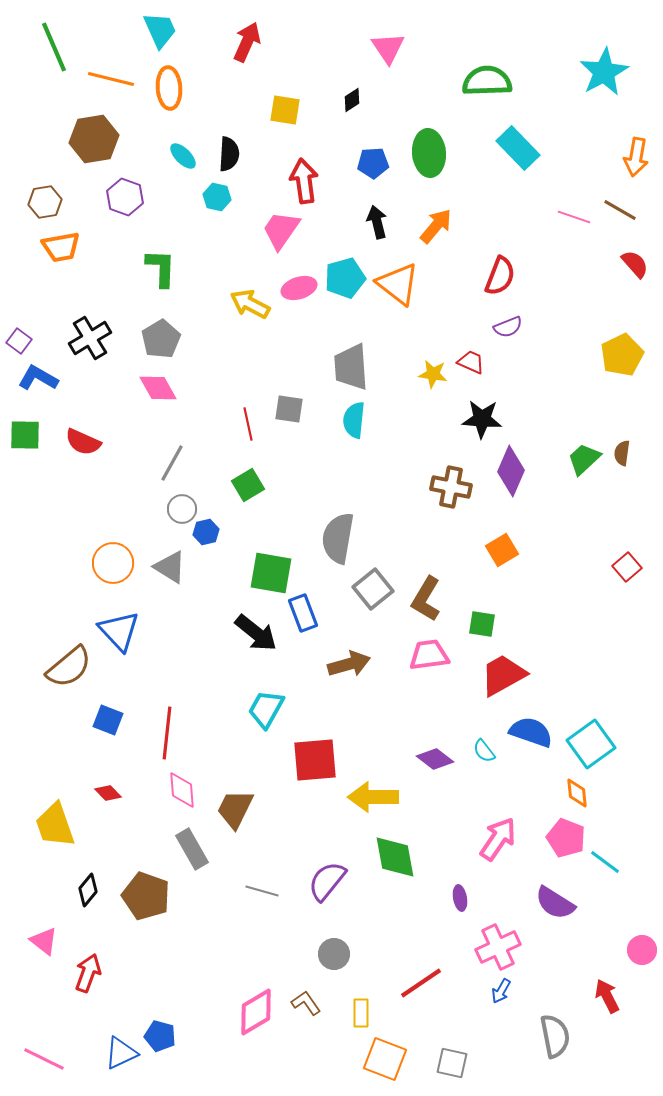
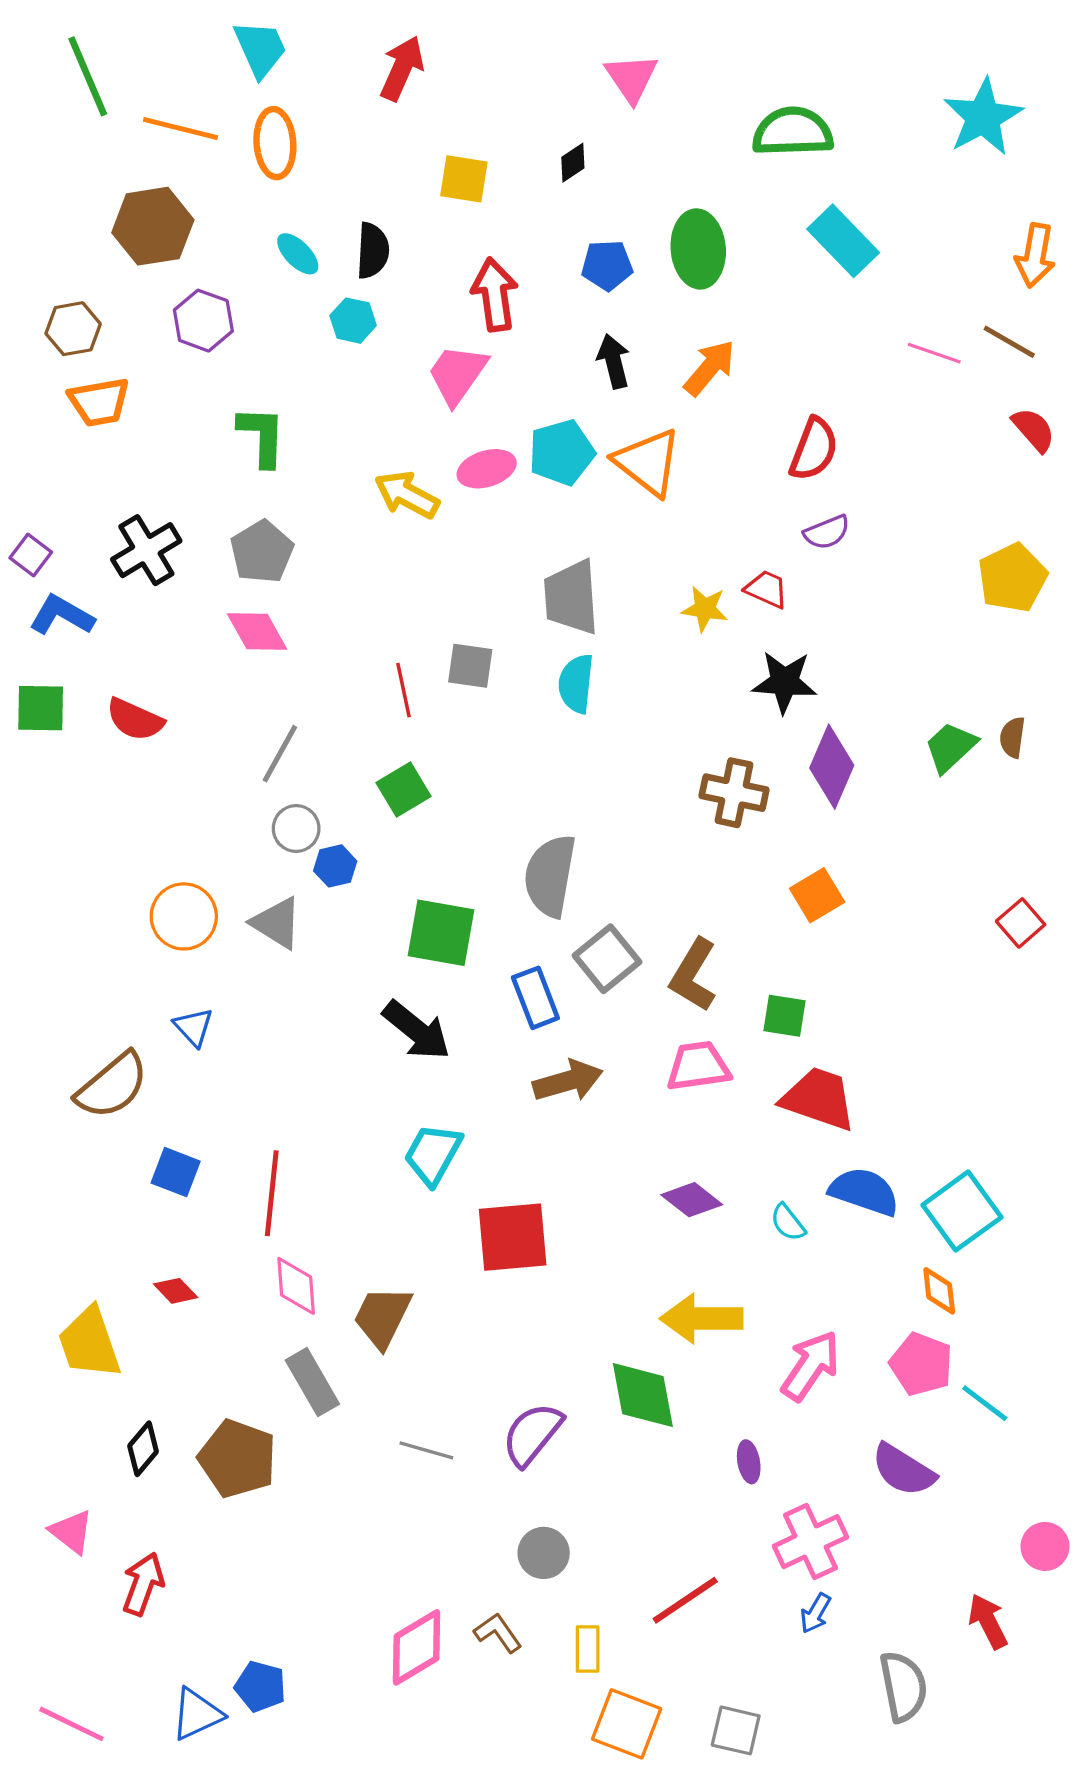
blue rectangle: (303, 613) -> (535, 998), moved
blue triangle: (119, 631) -> (194, 1027), size x0.6
red trapezoid: (503, 675) -> (819, 1099), turned 48
purple diamond: (435, 759) -> (692, 1200), moved
yellow arrow: (373, 797) -> (701, 1319), moved

